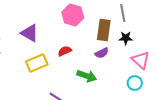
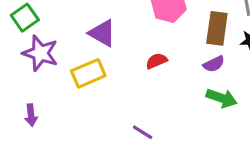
yellow rectangle: (37, 63) -> (88, 73), moved
green arrow: (87, 76) -> (222, 98), moved

